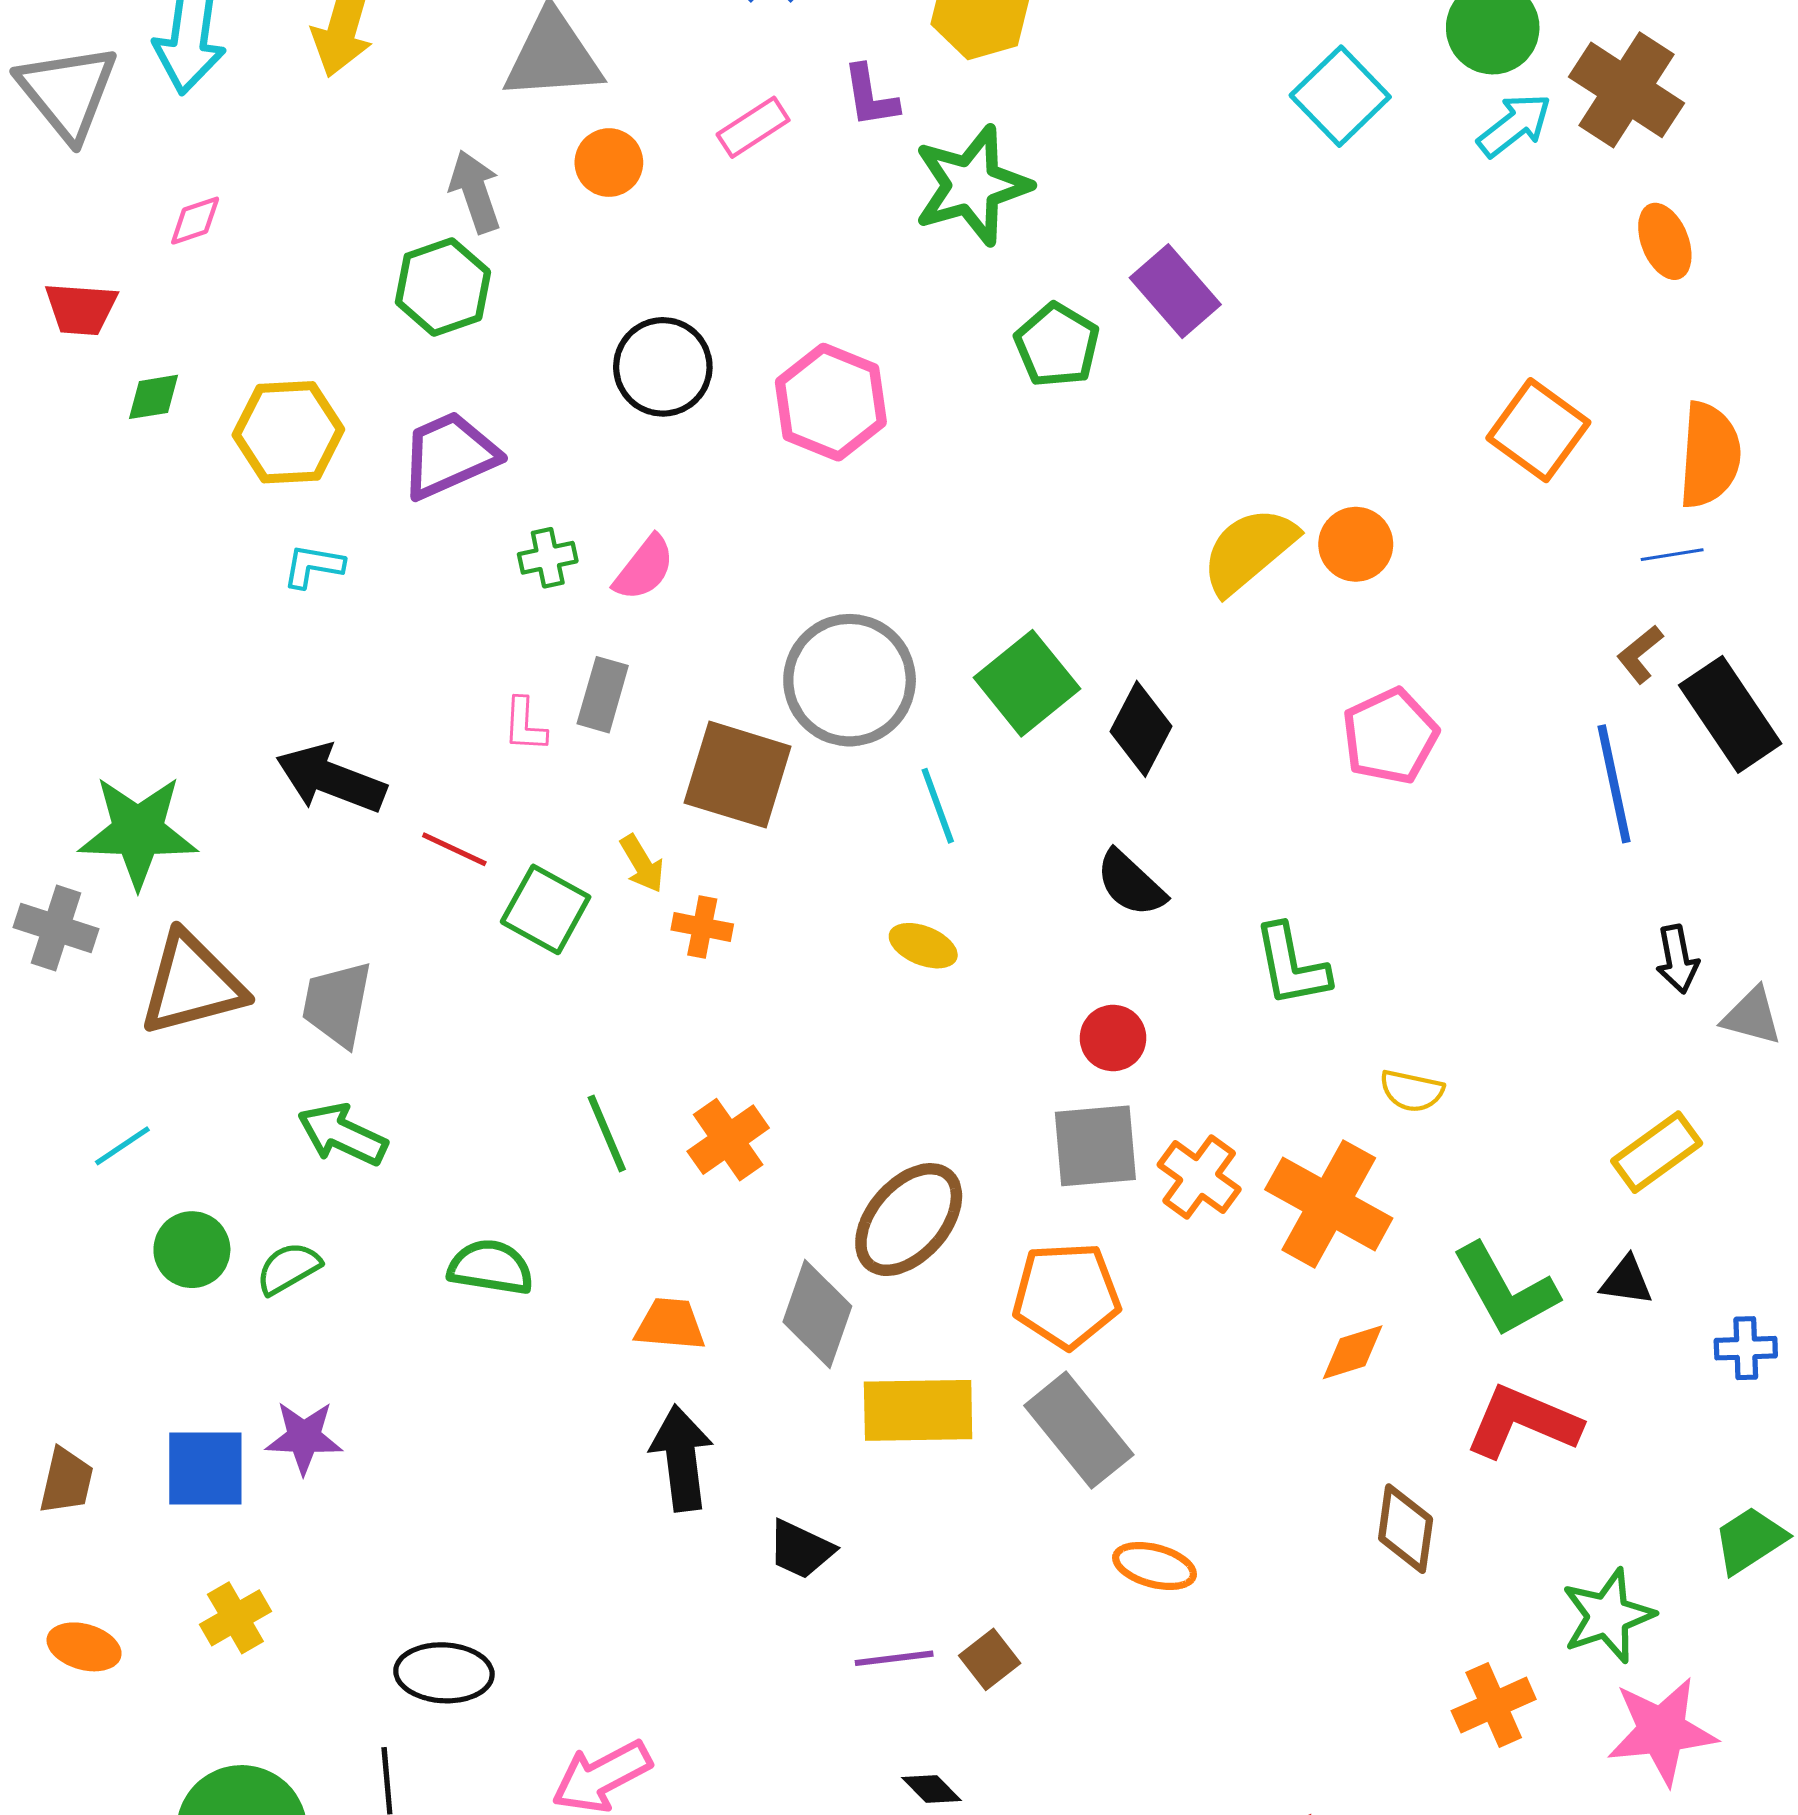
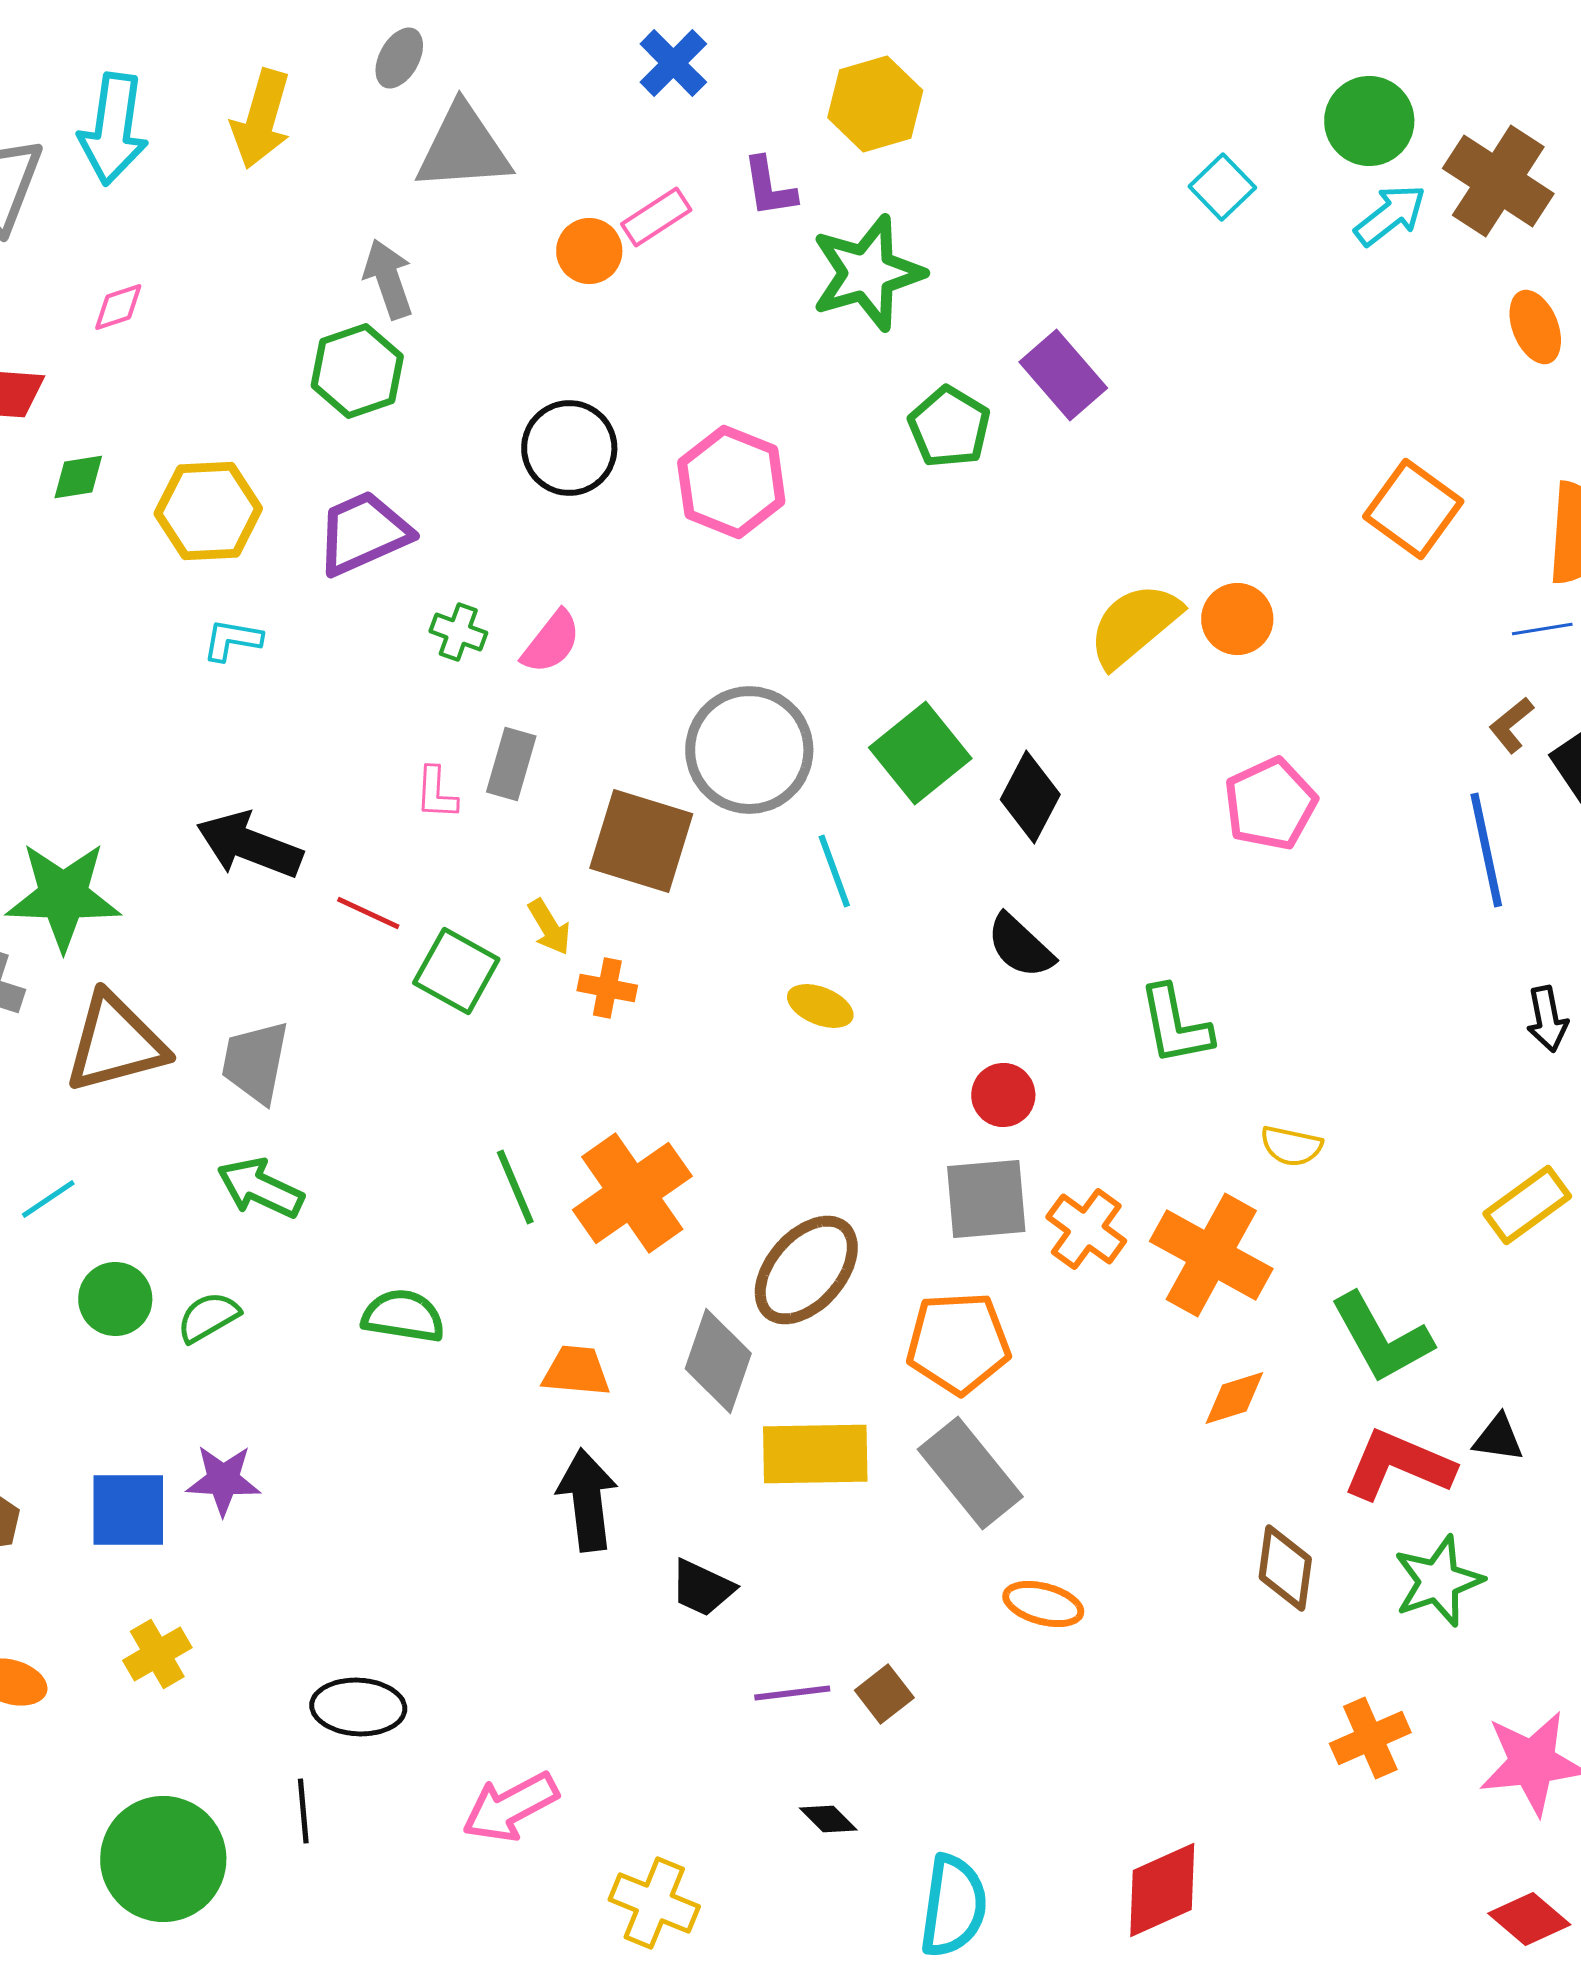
cyan square: (1340, 96) -> (1222, 187), size x0.7
orange circle: (609, 163) -> (589, 251), moved
green cross: (548, 558) -> (458, 632), turned 32
orange cross: (728, 1140) -> (632, 1193), size x1.5
black triangle: (1626, 1281) -> (1498, 1438), moved
green star: (1608, 1616) -> (1438, 1581), moved

